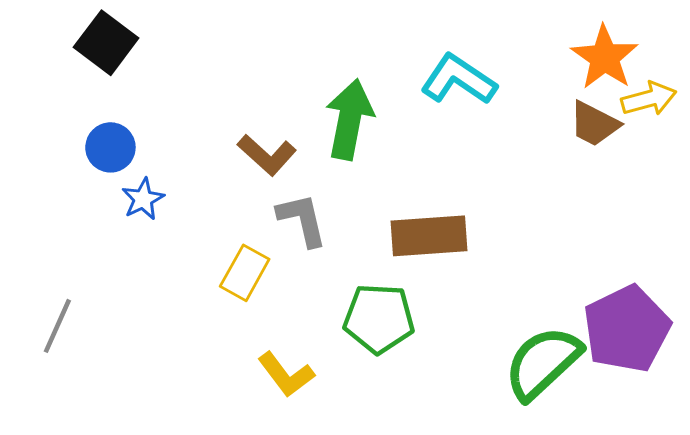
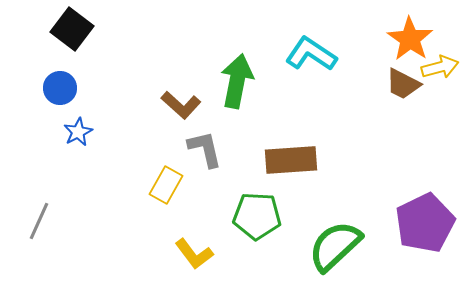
blue circle: (110, 147) -> (60, 88), moved
blue star: (143, 199) -> (78, 132), moved
green semicircle: (543, 363) -> (335, 246), moved

